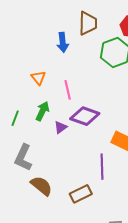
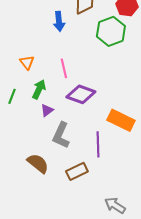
orange triangle: (38, 78) -> (27, 62), moved
purple triangle: (61, 127) -> (47, 110), moved
gray L-shape: (23, 158) -> (61, 135), moved

